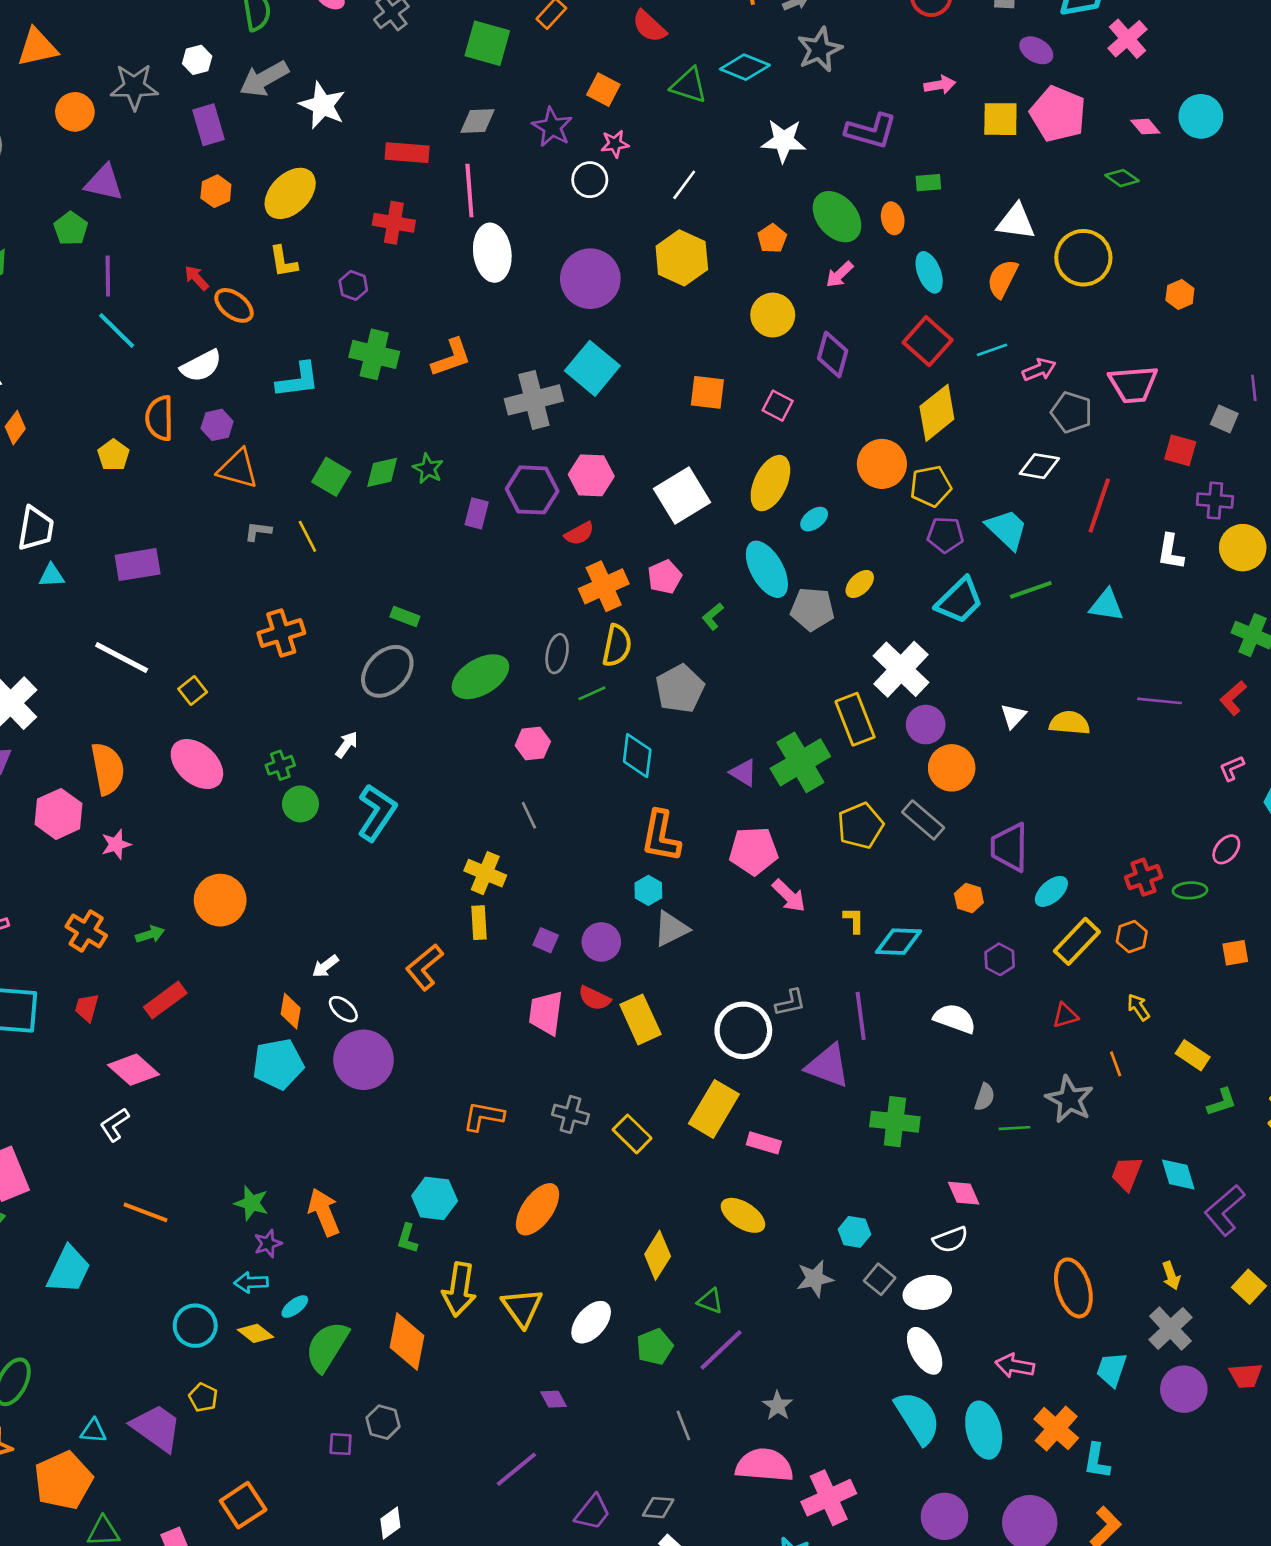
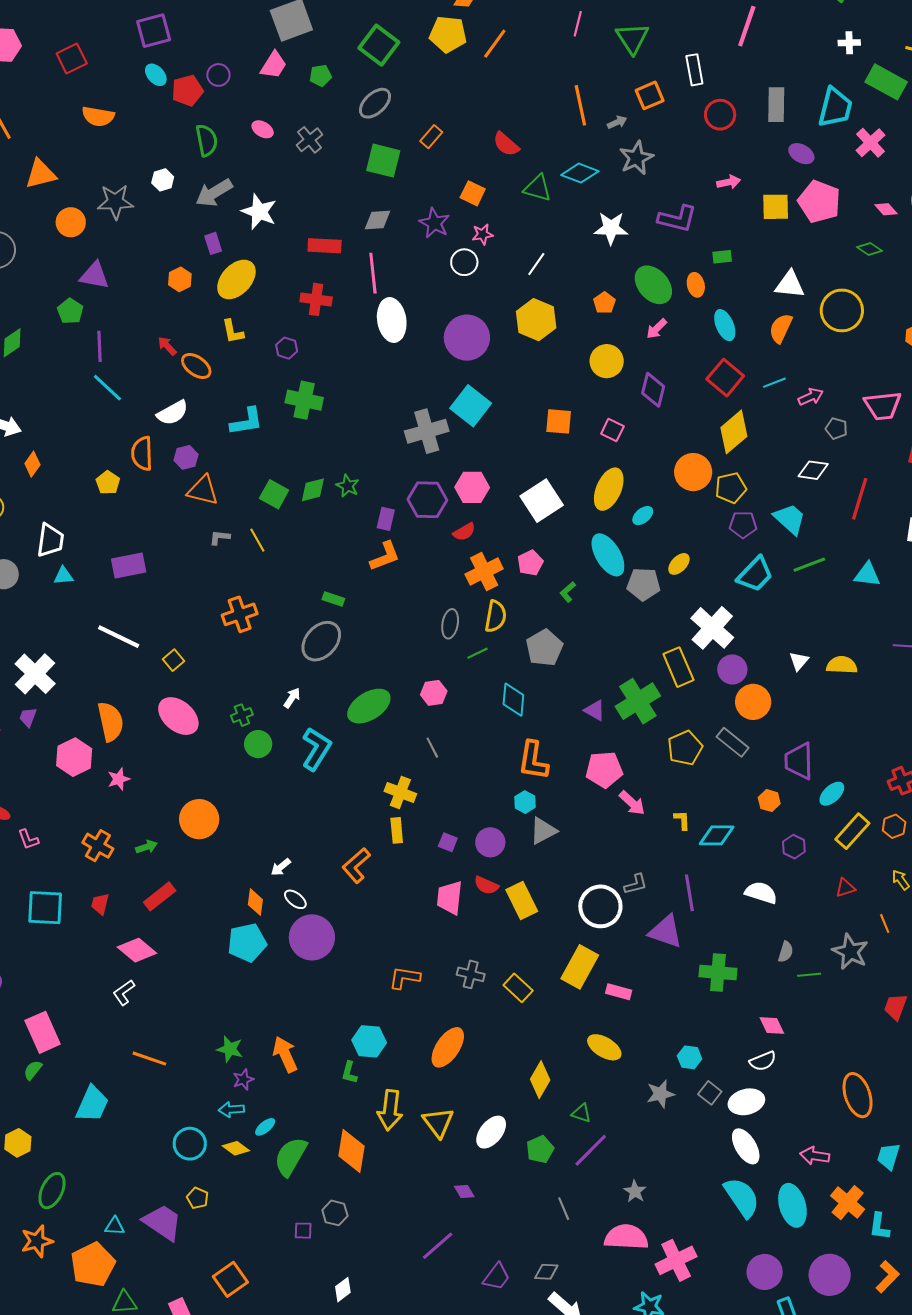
purple rectangle: (208, 125) -> (213, 243), moved, size x0.7
orange L-shape: (451, 358) -> (385, 556), moved
gray pentagon: (1072, 412) -> (836, 428), size x0.7
green ellipse: (480, 677) -> (369, 706), moved

